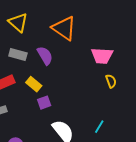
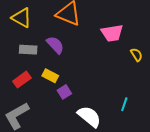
yellow semicircle: (111, 81) -> (136, 55), moved

